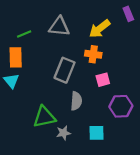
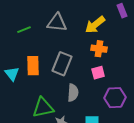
orange cross: (93, 54) -> (99, 49), moved
orange rectangle: (16, 57) -> (33, 66), moved

